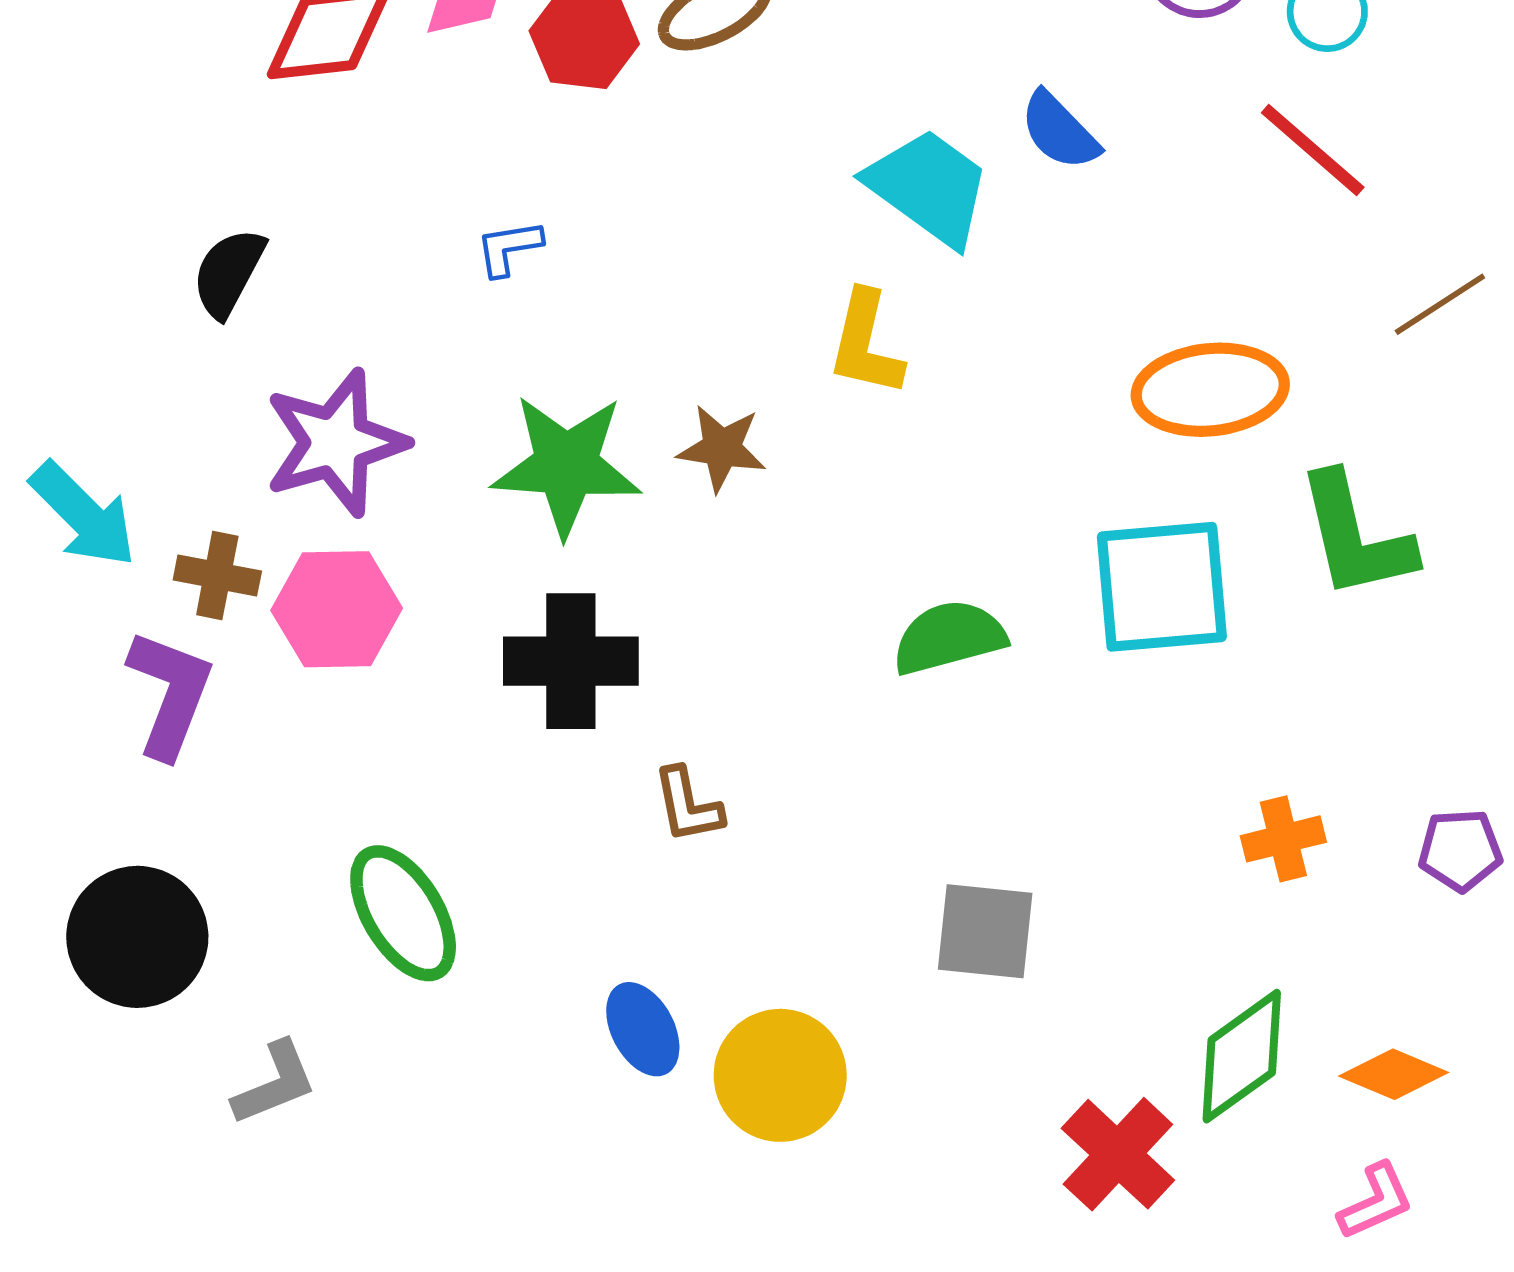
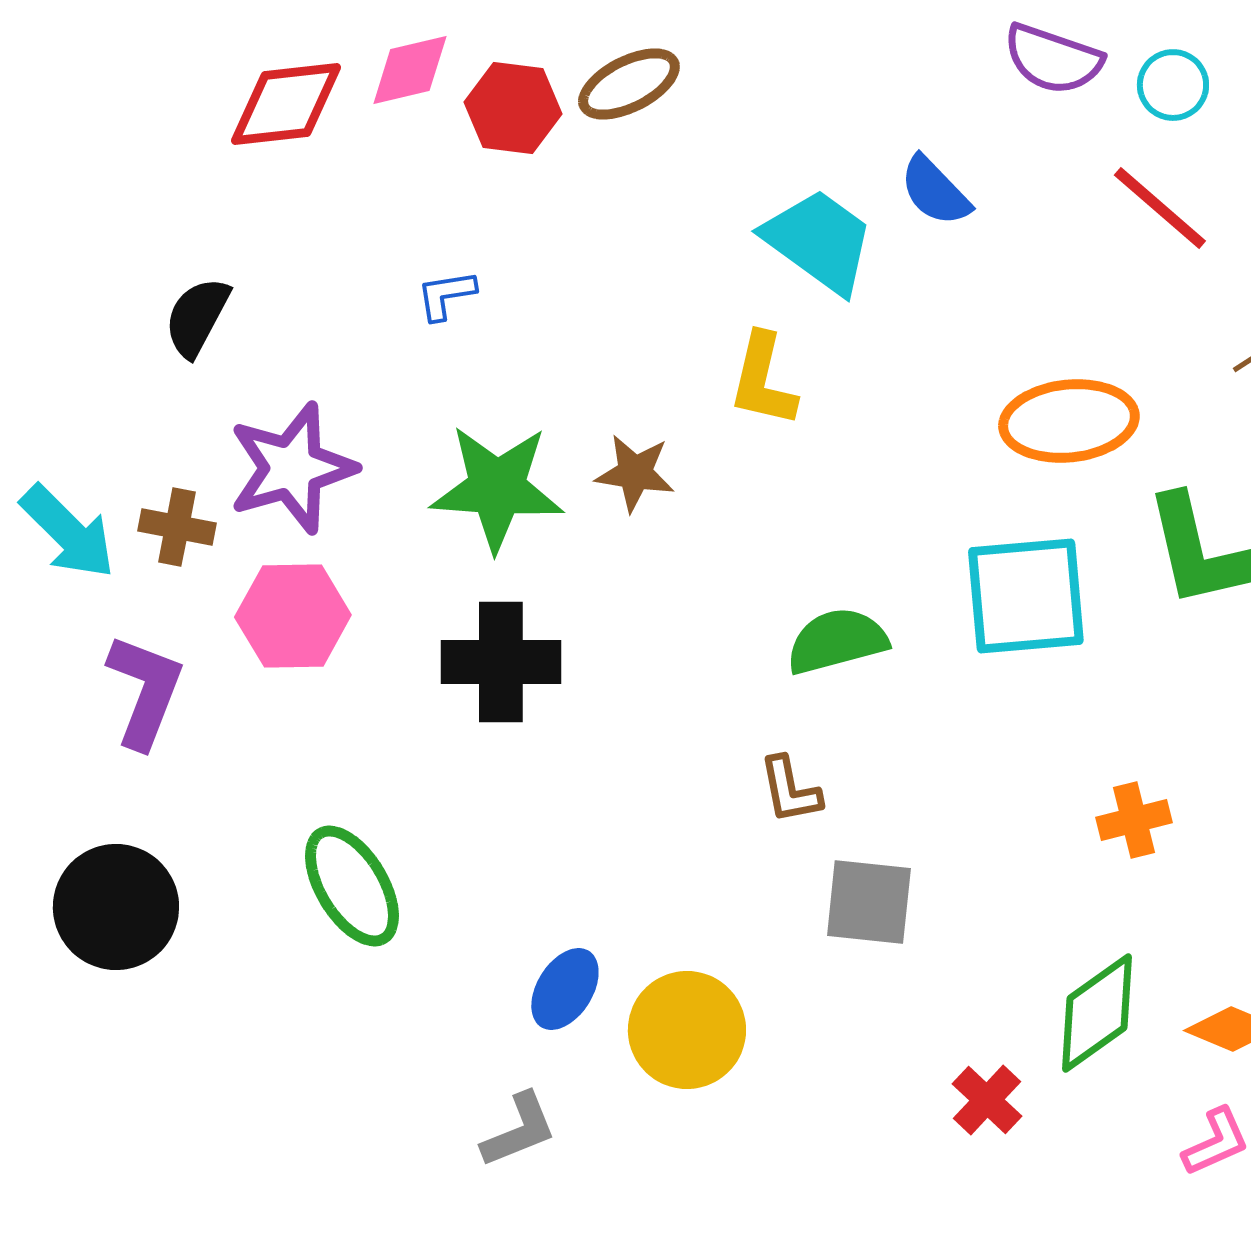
brown cross: (217, 575) -> (177, 527), moved
brown L-shape: (688, 805) -> (790, 790), moved
blue ellipse: (643, 1029) -> (565, 989), turned 60
gray L-shape: (275, 1083) -> (519, 1130), moved
red cross: (1118, 1154) -> (987, 1100), size x0.7

